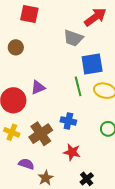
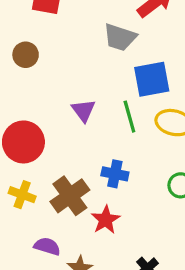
purple triangle: (38, 87) -> (83, 111), moved, turned -42
red star: (72, 152) -> (106, 220), moved, turned 30

